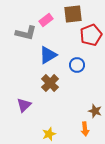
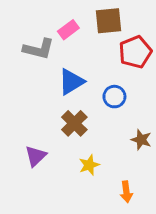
brown star: (95, 111) -> (141, 140), moved
yellow star: (49, 134) -> (89, 165), moved

